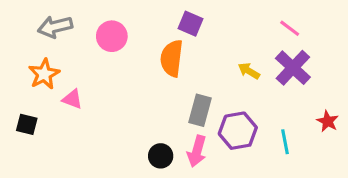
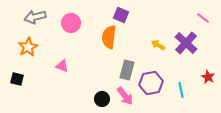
pink line: (290, 28) -> (203, 18), moved
pink triangle: (72, 99) -> (62, 66), moved
pink arrow: (197, 151) -> (125, 96), turned -54

